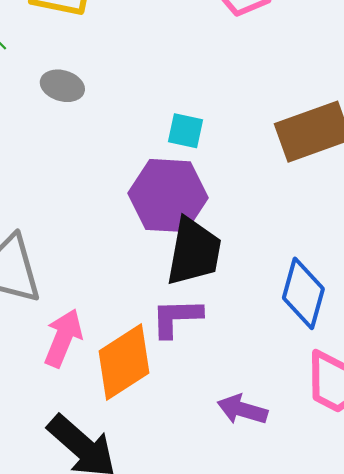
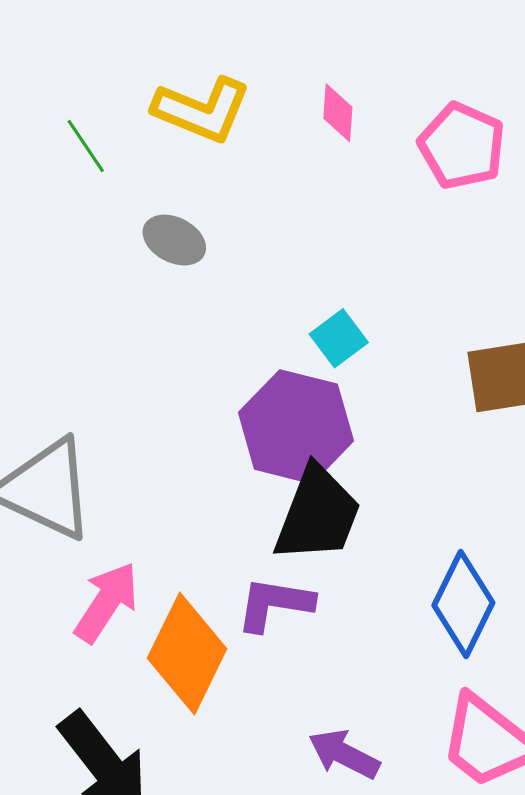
cyan square: (186, 131) -> (339, 338), turned 30
orange diamond: (124, 362) -> (187, 653), turned -42

